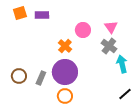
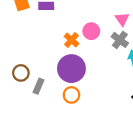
pink circle: (83, 30) -> (91, 31), moved
gray rectangle: (41, 78) -> (38, 86), moved

